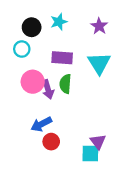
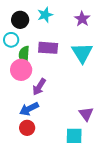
green semicircle: (65, 84) -> (24, 55), moved
purple arrow: (48, 89) -> (39, 87), moved, turned 48
red circle: (51, 142) -> (27, 128), moved
purple triangle: (98, 142) -> (86, 114), moved

